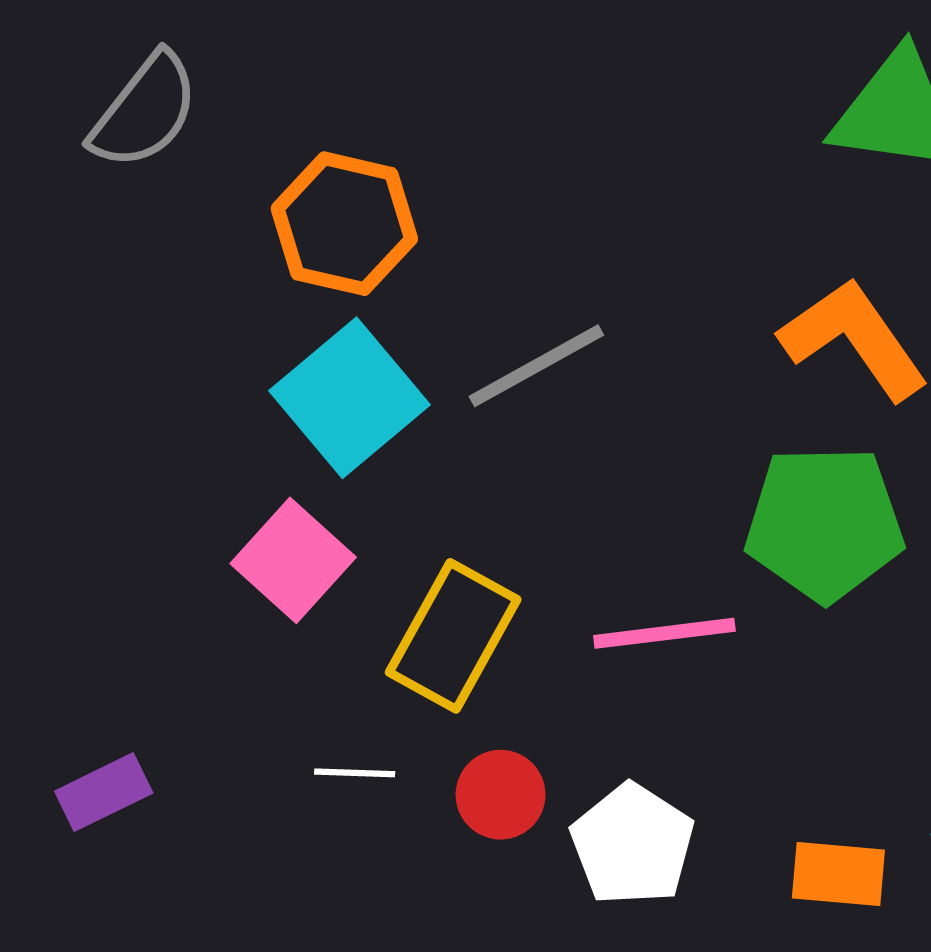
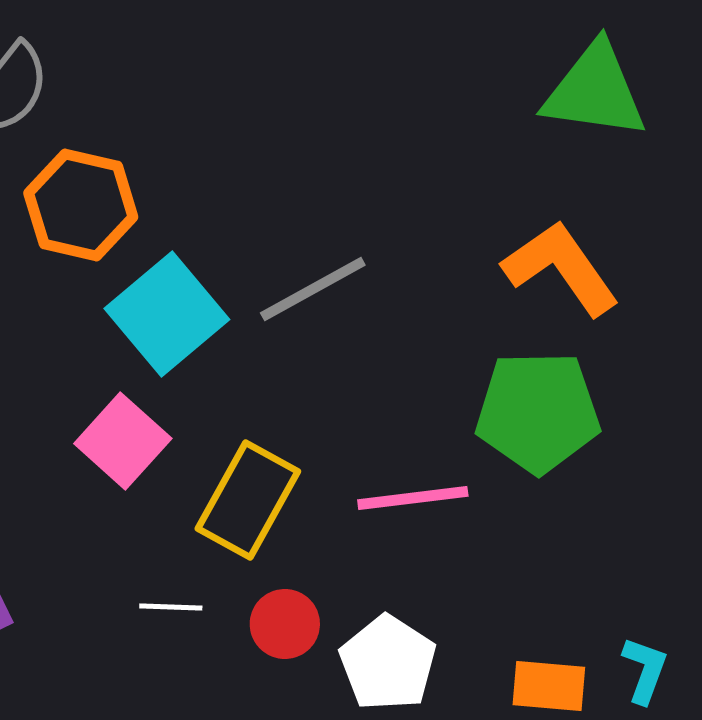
orange hexagon: (344, 224) -> (81, 205), moved

